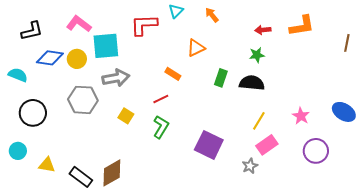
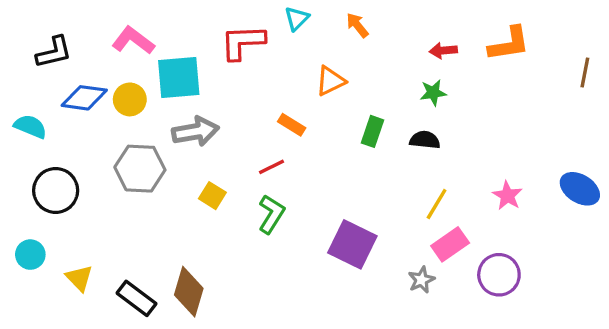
black semicircle: (252, 83) -> (425, 140), size x0.7
purple circle: (316, 151) -> (499, 275), moved
yellow triangle: (47, 165) -> (79, 278), turned 36
brown diamond: (112, 173) -> (189, 292), turned -44

